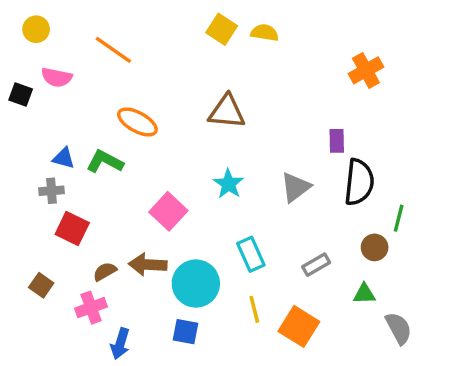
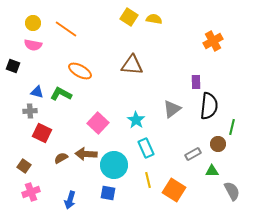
yellow circle: (36, 29) -> (33, 23), moved
black square: (21, 95) -> (13, 66), moved
cyan star: (228, 184) -> (136, 120), moved
gray rectangle: (316, 265) -> (193, 154), moved
pink cross: (91, 308) -> (31, 192), moved

